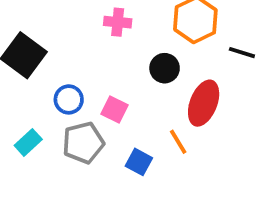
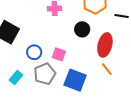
orange line: (178, 142) -> (107, 69), moved
blue square: (139, 162) -> (75, 80), size x1.6

